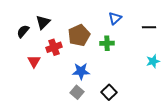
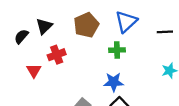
blue triangle: (115, 18) -> (126, 22), size x1.5
brown pentagon: (79, 35) -> (86, 25), moved
blue star: (81, 71) -> (114, 82), moved

